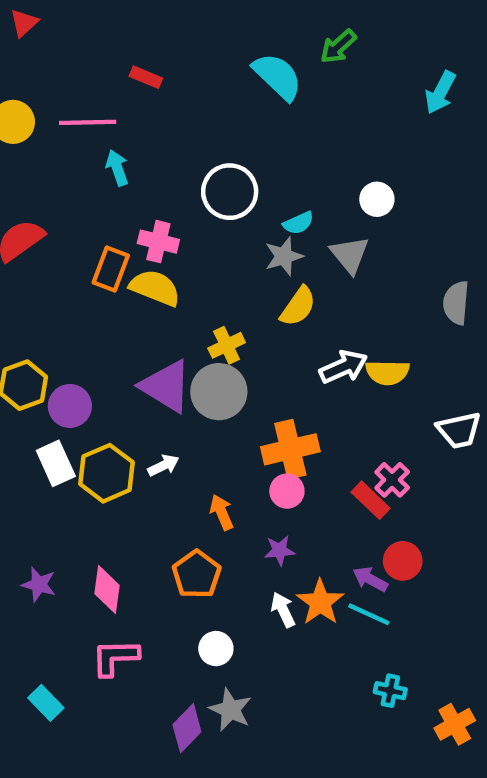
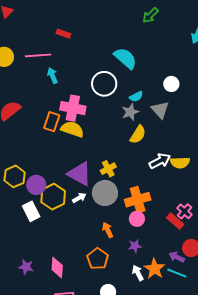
cyan semicircle: (278, 76) -> (125, 58), moved
pink cross: (158, 242) -> (73, 108), size x1.4
yellow cross: (227, 345) -> (108, 169), moved
gray circle: (219, 392) -> (105, 193), moved
white arrow: (163, 465) -> (79, 198), moved
yellow hexagon: (107, 473) -> (53, 197), moved

